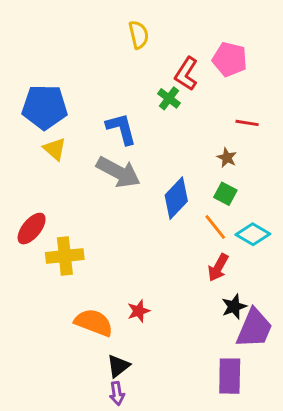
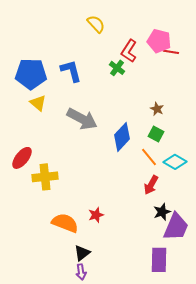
yellow semicircle: (139, 35) -> (96, 24), turned -30
red line: (247, 123) -> (171, 52), moved
blue L-shape: (121, 129) -> (71, 71), moved

